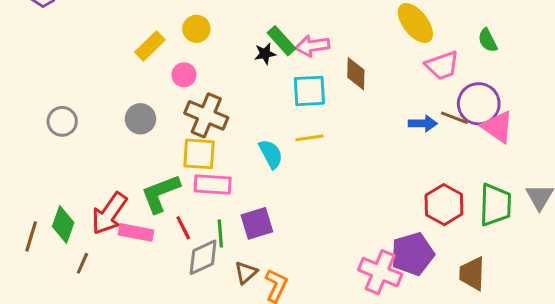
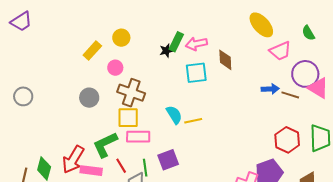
green rectangle: (281, 41) -> (176, 42), turned 72
brown line: (454, 118) -> (290, 95), moved
gray circle: (62, 121) -> (23, 96), moved
yellow line: (309, 138) -> (193, 121), moved

